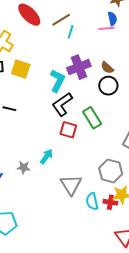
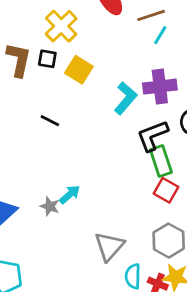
black L-shape: (62, 104) -> (153, 136), moved
red square: (68, 130) -> (166, 190), moved
cyan arrow: (46, 157) -> (70, 194), moved

